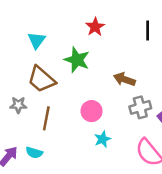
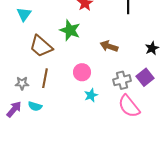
cyan triangle: (37, 40) -> (24, 14), moved
gray star: (18, 105) -> (22, 83), moved
gray cross: (140, 107) -> (122, 80), moved

